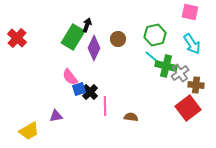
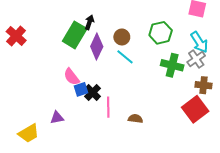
cyan line: (153, 58) -> (125, 57), moved
gray cross: (180, 73) -> (196, 59), moved

